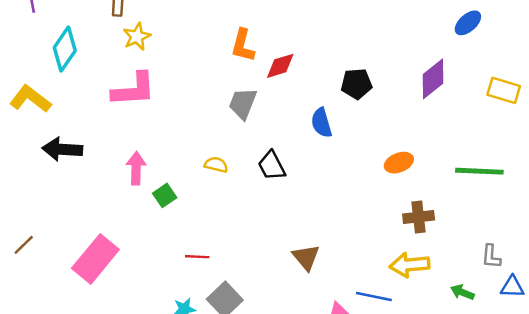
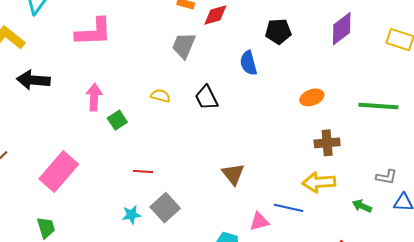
gray L-shape: (491, 257) -> (386, 177), turned -85

